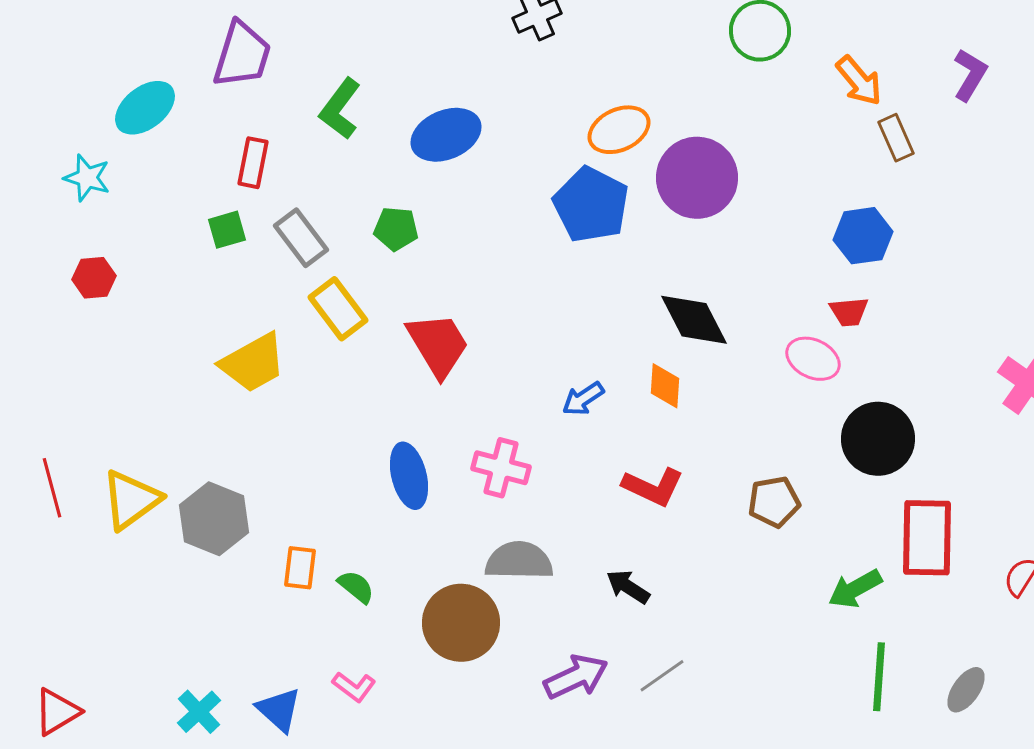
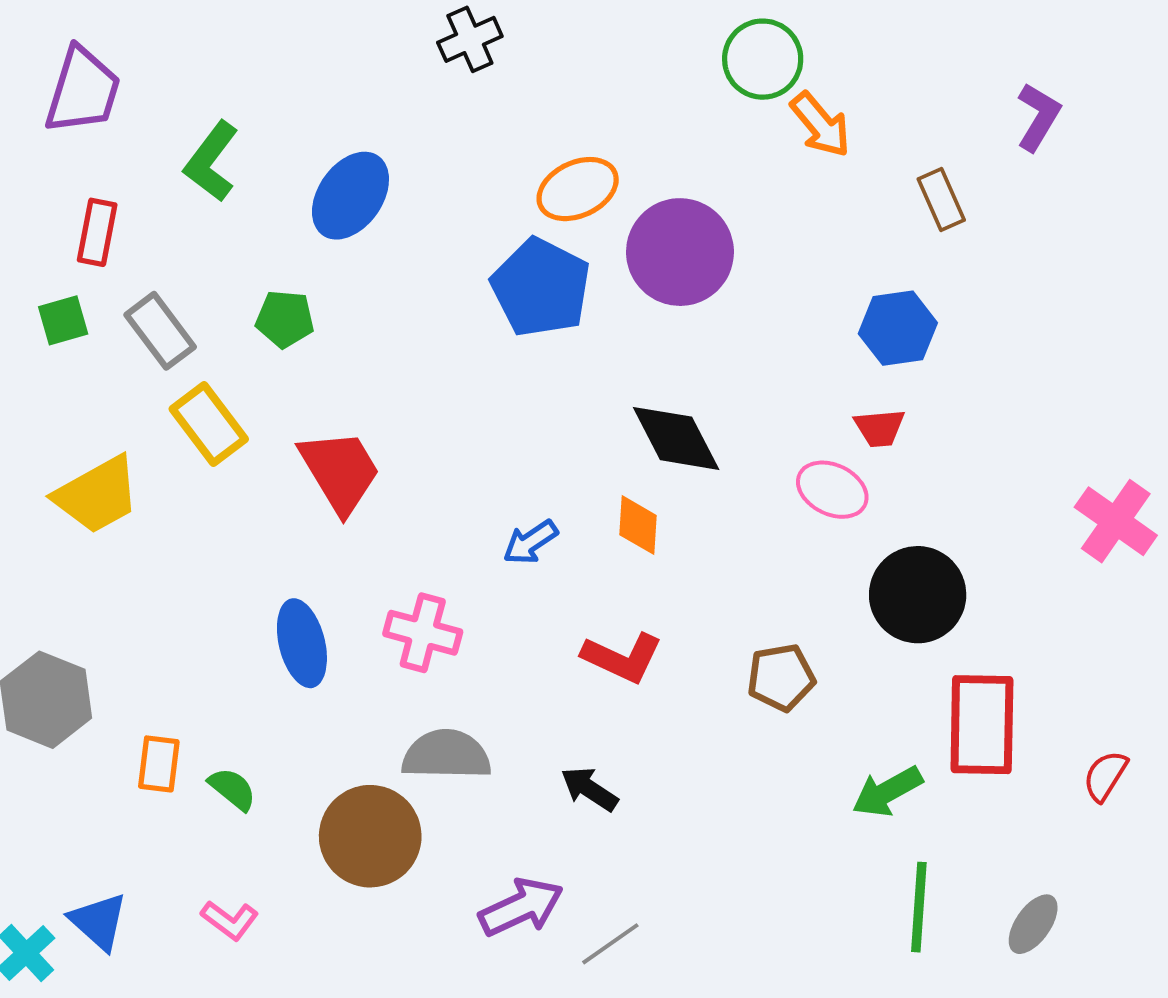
orange arrow: (859, 81) -> (820, 125), moved
blue ellipse: (446, 135) -> (350, 196), turned -32
gray line: (662, 676) -> (610, 944), moved
blue triangle: (279, 710) -> (98, 922), moved

